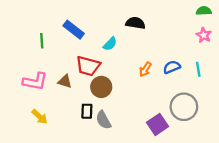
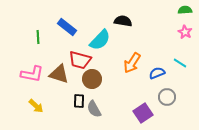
cyan semicircle: (110, 44) -> (100, 40), size x1.6
blue semicircle: (172, 67) -> (157, 73), moved
orange arrow: (145, 69) -> (132, 63), size x1.5
cyan line: (198, 69) -> (180, 63), turned -48
brown triangle: (65, 81) -> (59, 74), size x1.5
gray circle: (184, 107) -> (167, 97), size x0.7

